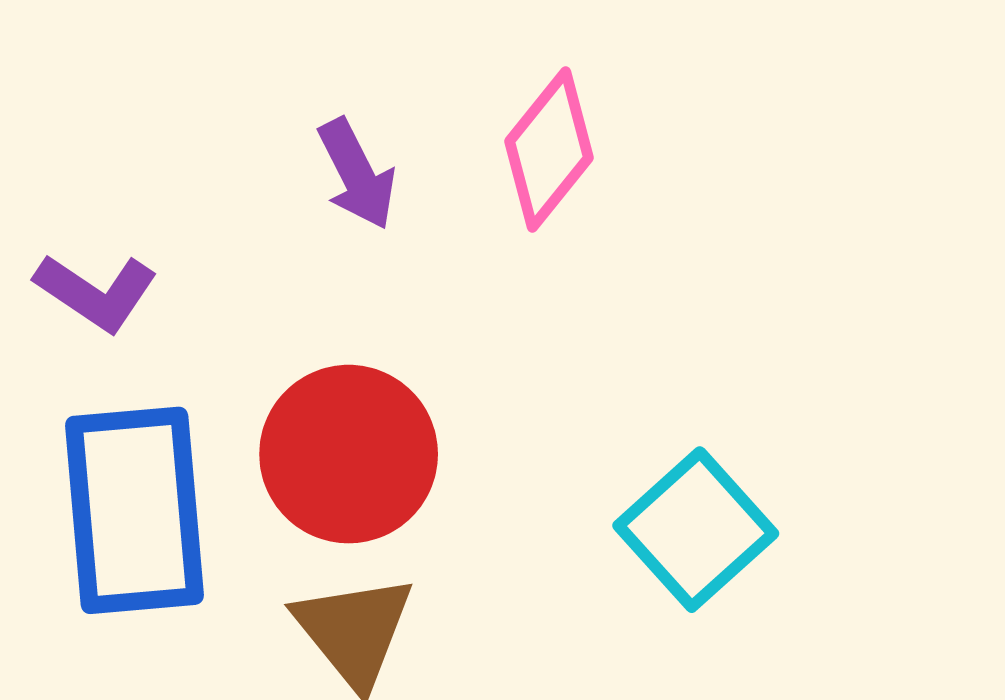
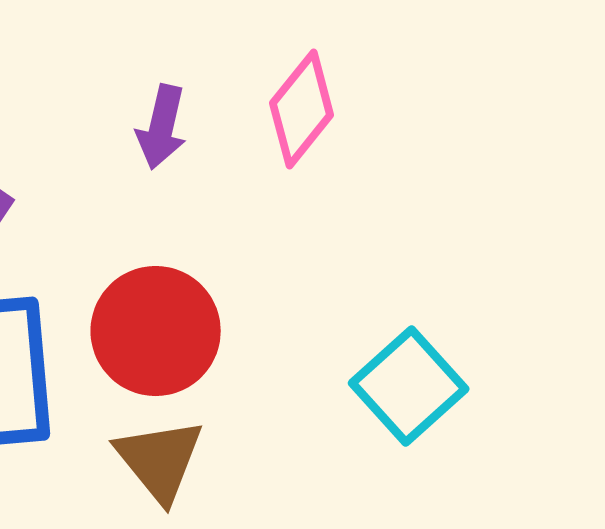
purple arrow: (357, 174) -> (162, 127), turned 40

